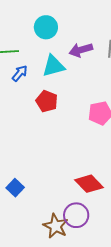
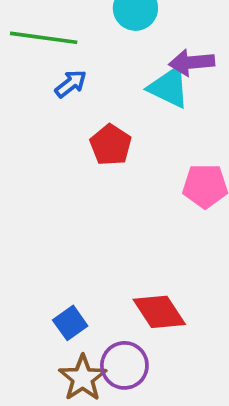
cyan triangle: (53, 66) -> (169, 87), moved, turned 30
blue square: (15, 188) -> (70, 323), moved

